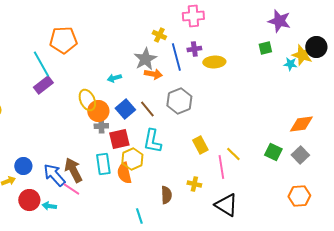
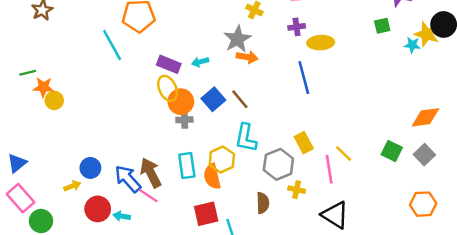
blue line: (176, 57) -> (304, 78), moved
purple rectangle: (43, 85) -> (169, 64), moved, turned 60
gray hexagon: (179, 101) -> (278, 164), moved
red square: (119, 139) -> (206, 214), moved

